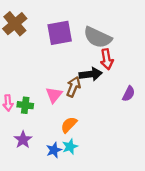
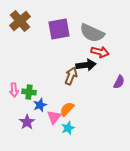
red arrow: (107, 59) -> (100, 52), turned -66
pink triangle: (54, 95) -> (54, 117), moved
blue star: (54, 150) -> (40, 105), moved

